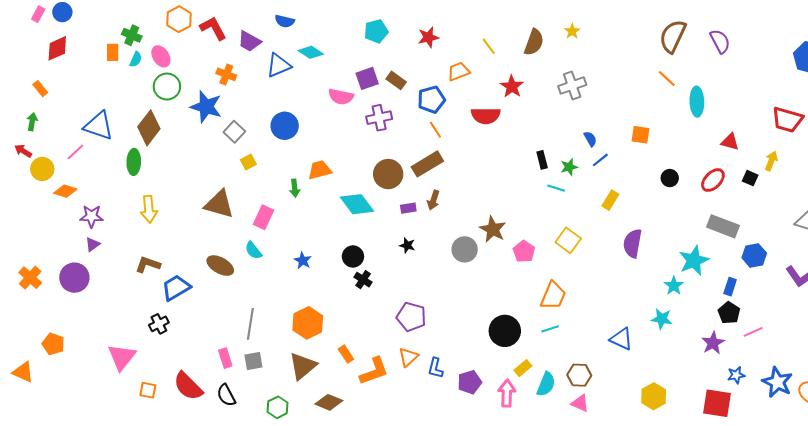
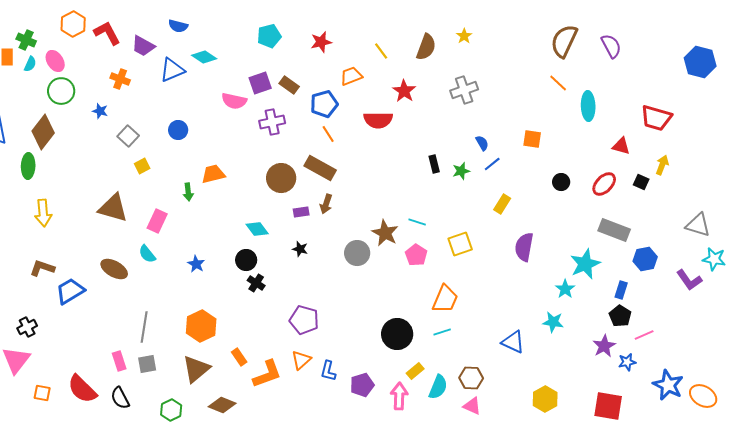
blue star: (206, 107) -> (100, 111), size x0.5
red trapezoid: (787, 120) -> (656, 118), moved
blue circle: (285, 126) -> (178, 130), size x0.7
brown rectangle: (427, 164) -> (320, 168), turned 60
cyan line: (556, 188) -> (417, 222), moved
cyan diamond: (357, 204) -> (257, 229), moved, size x0.7
yellow square: (568, 240) -> (460, 244), turned 35
black cross: (159, 324) -> (27, 327), moved
blue star: (736, 375) -> (627, 362), moved

